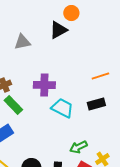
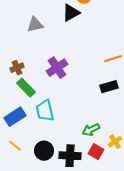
purple cross: (44, 85) -> (57, 68), turned -35
cyan trapezoid: (62, 108) -> (45, 111), moved, turned -130

